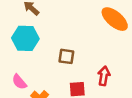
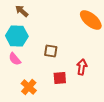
pink semicircle: (19, 82) -> (15, 59), moved

